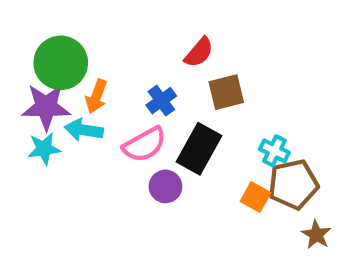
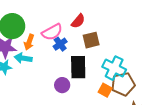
pink semicircle: (145, 145) -> (52, 32), moved
black rectangle: (199, 149) -> (78, 67), turned -30
cyan cross: (274, 151) -> (114, 68), size x1.6

